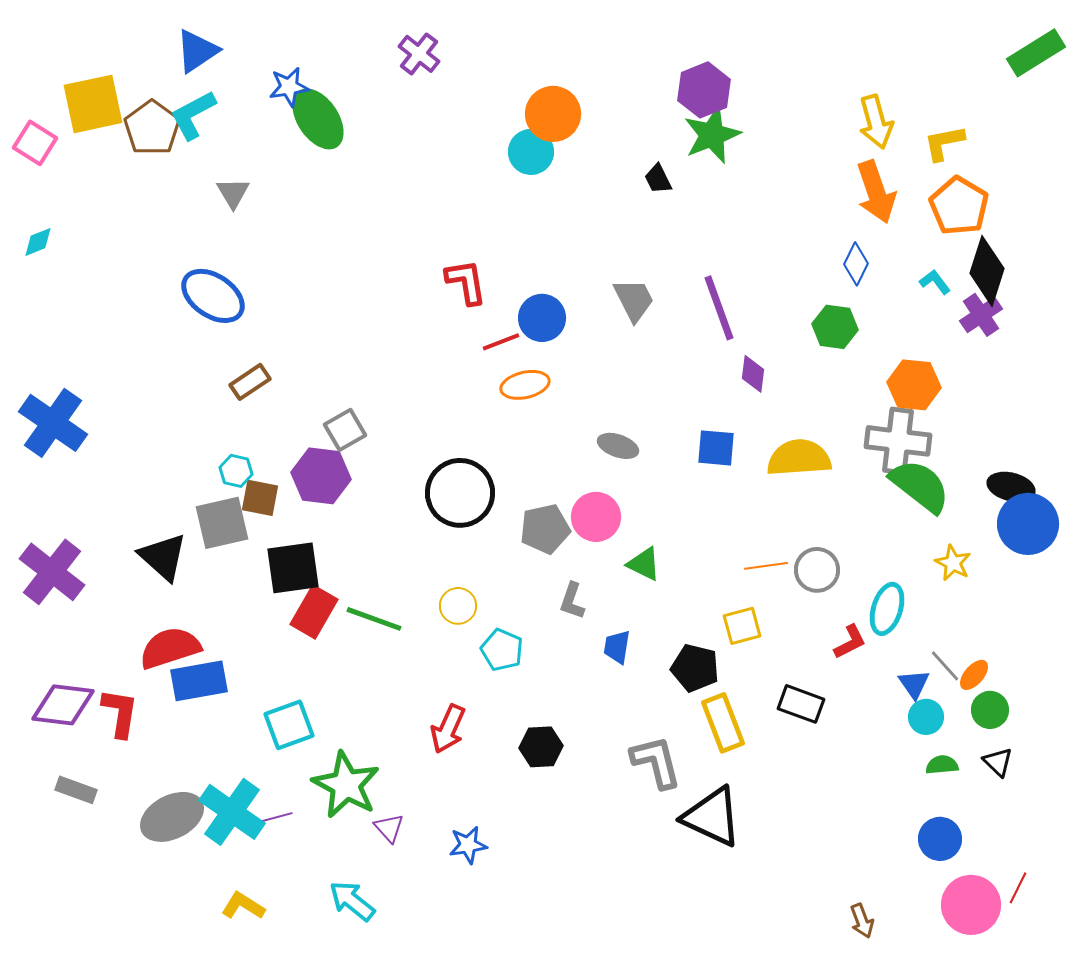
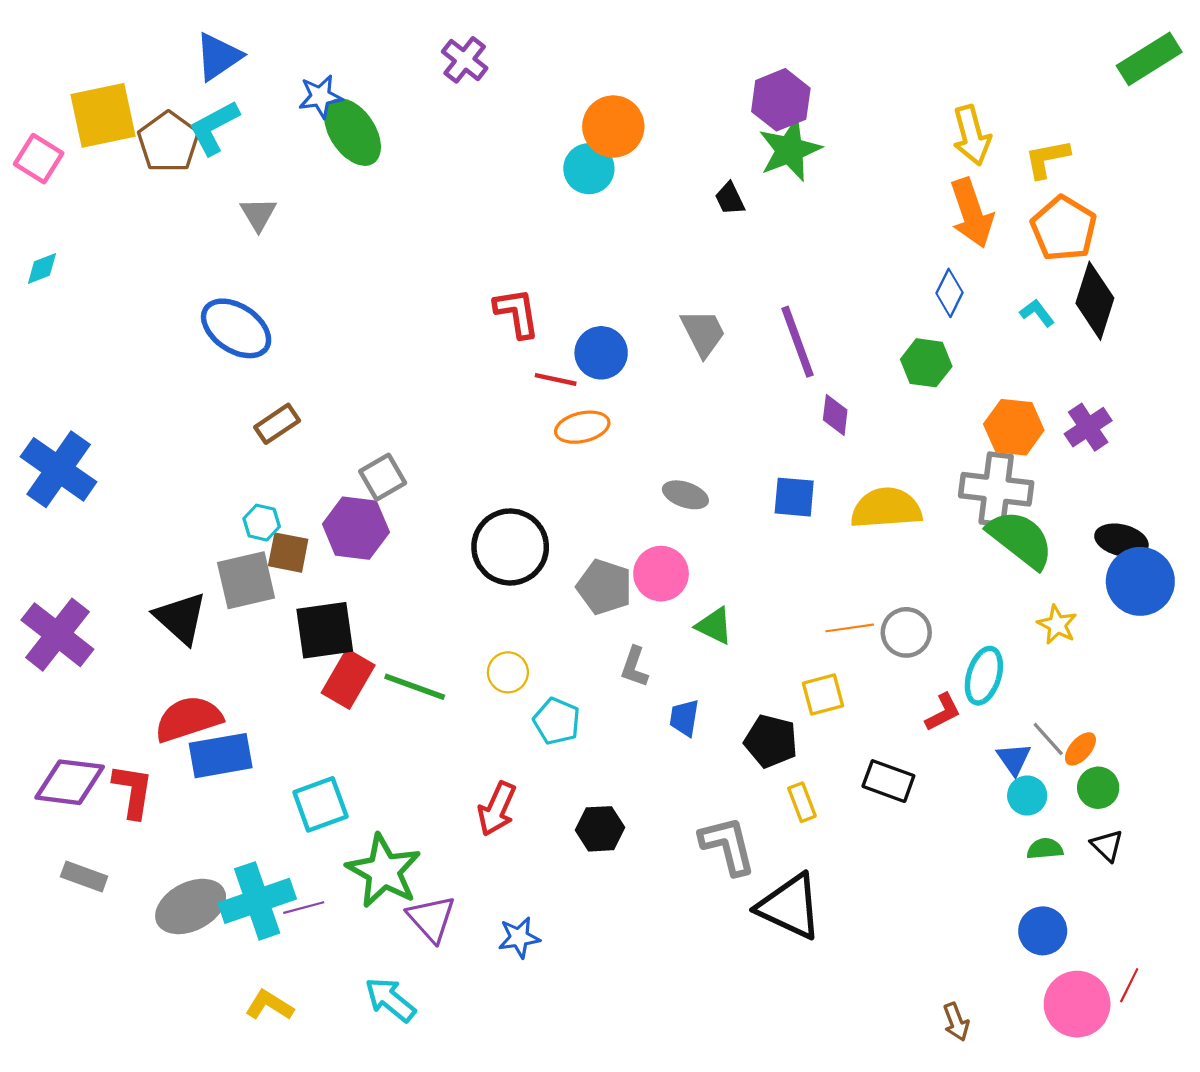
purple cross: (981, 315) -> (1088, 427), moved
red line: (501, 342) -> (556, 379), turned 33
gray pentagon: (545, 529) -> (604, 587), turned 30
yellow rectangle: (723, 723) -> (802, 802), size x0.6
cyan cross: (232, 812) -> (257, 901), turned 36
purple triangle: (389, 828) -> (431, 919), size x1.5

